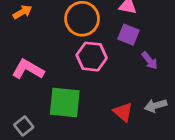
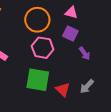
green square: (65, 102) -> (38, 80), moved
gray arrow: (156, 106) -> (87, 86), turned -35

